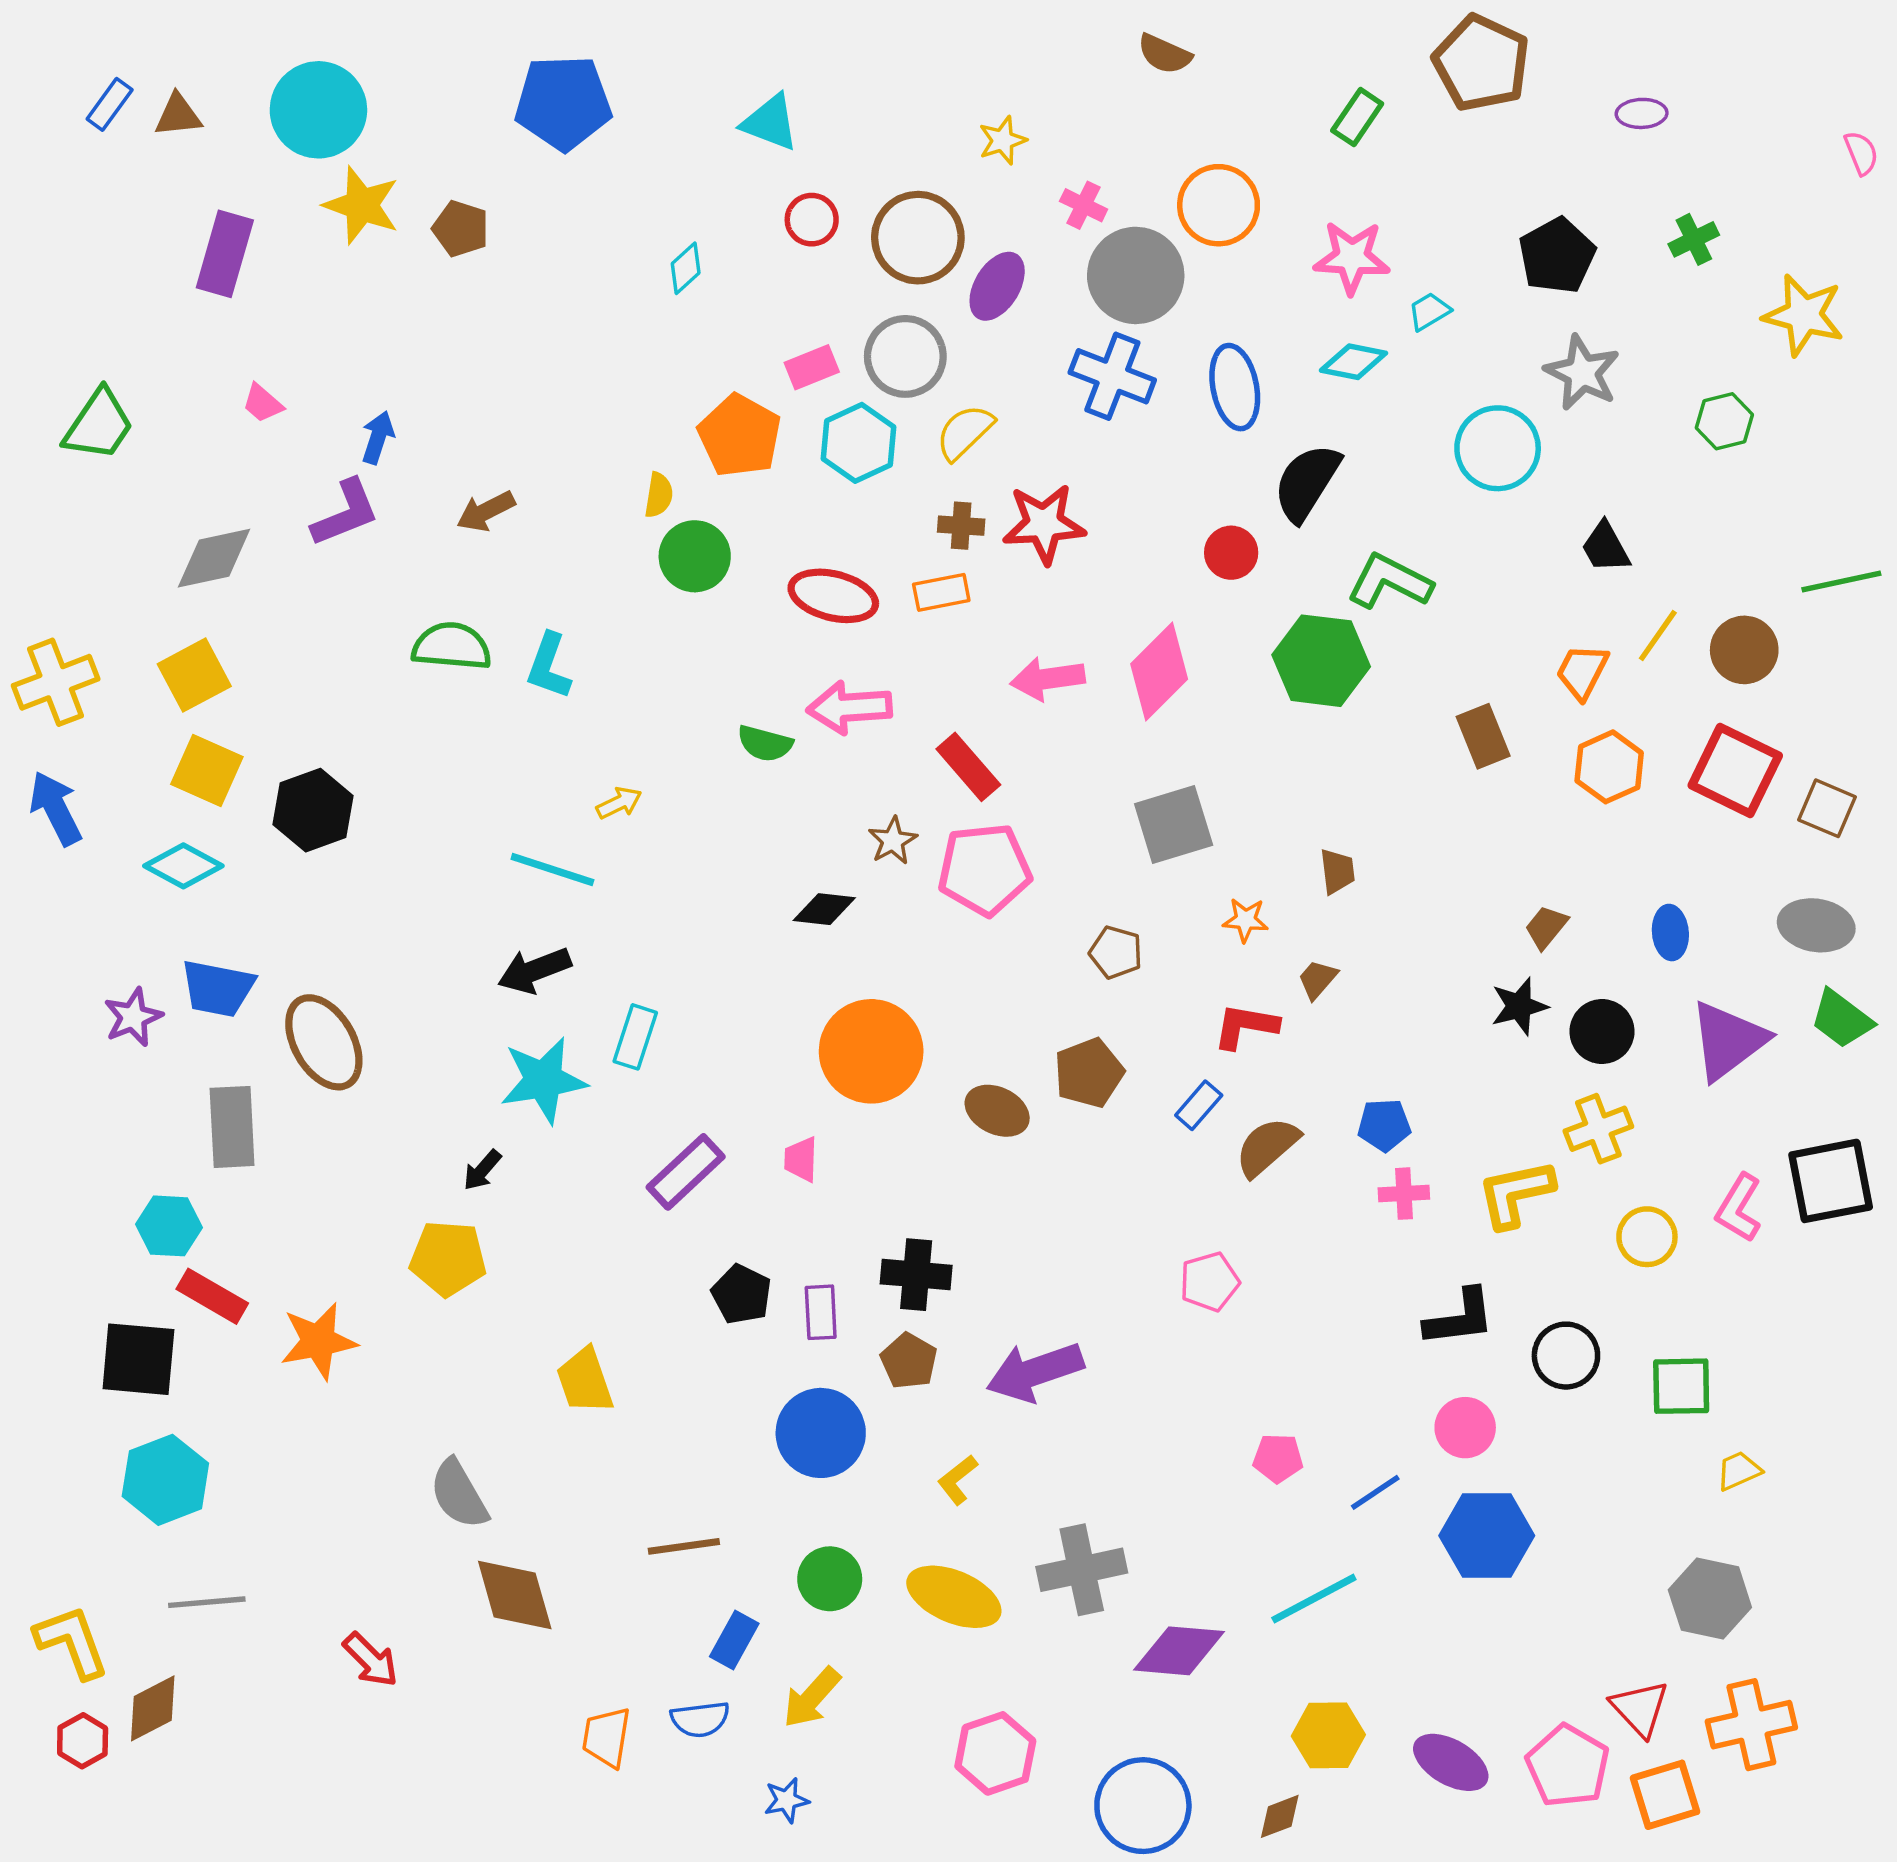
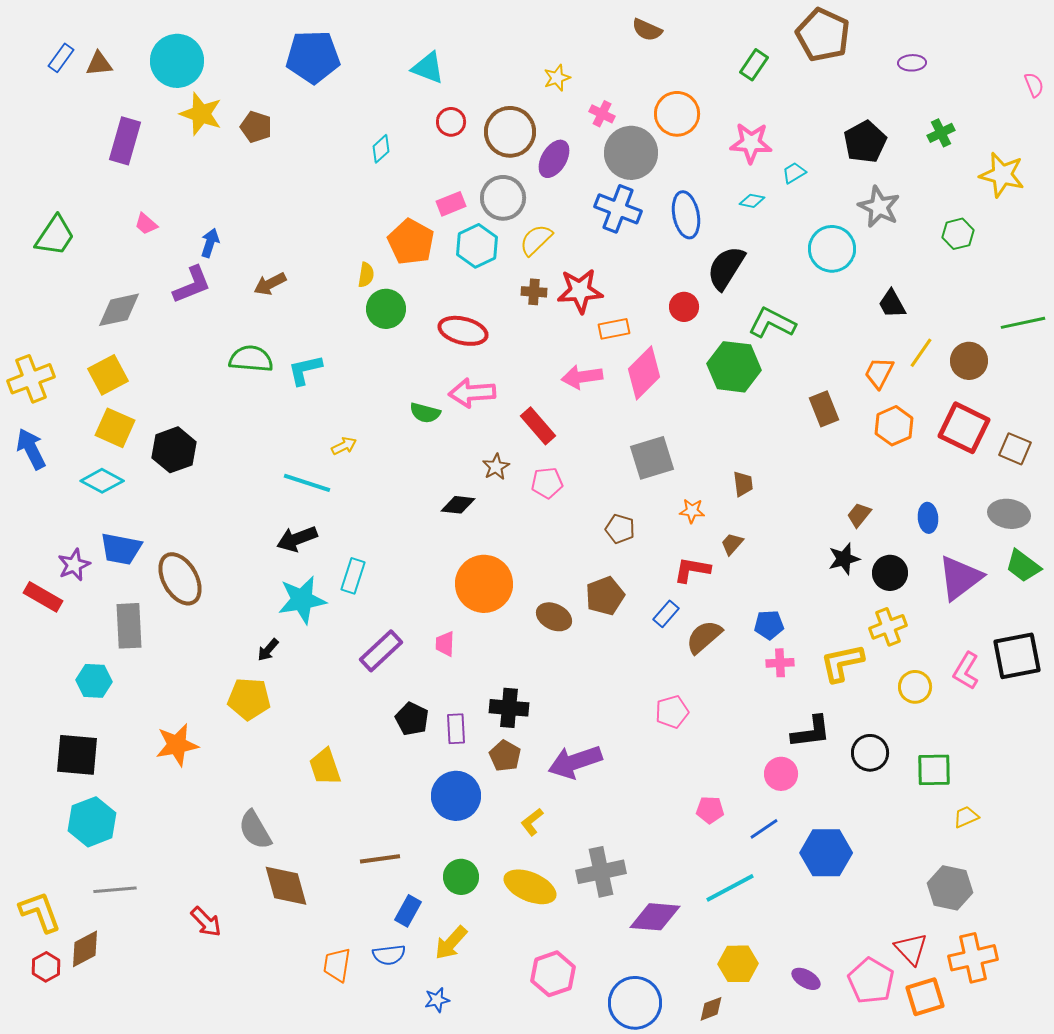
cyan diamond: (1354, 362) -> (752, 201), size x0.7
orange rectangle: (941, 592) -> (614, 329), moved
cyan L-shape: (549, 666) -> (305, 370), turned 57
pink pentagon: (985, 870) -> (547, 483), size x0.6
red rectangle: (212, 1296) -> (43, 597), moved
pink circle: (1465, 1428) -> (781, 774), moved
purple ellipse: (1451, 1762) -> (806, 979), size x0.7

